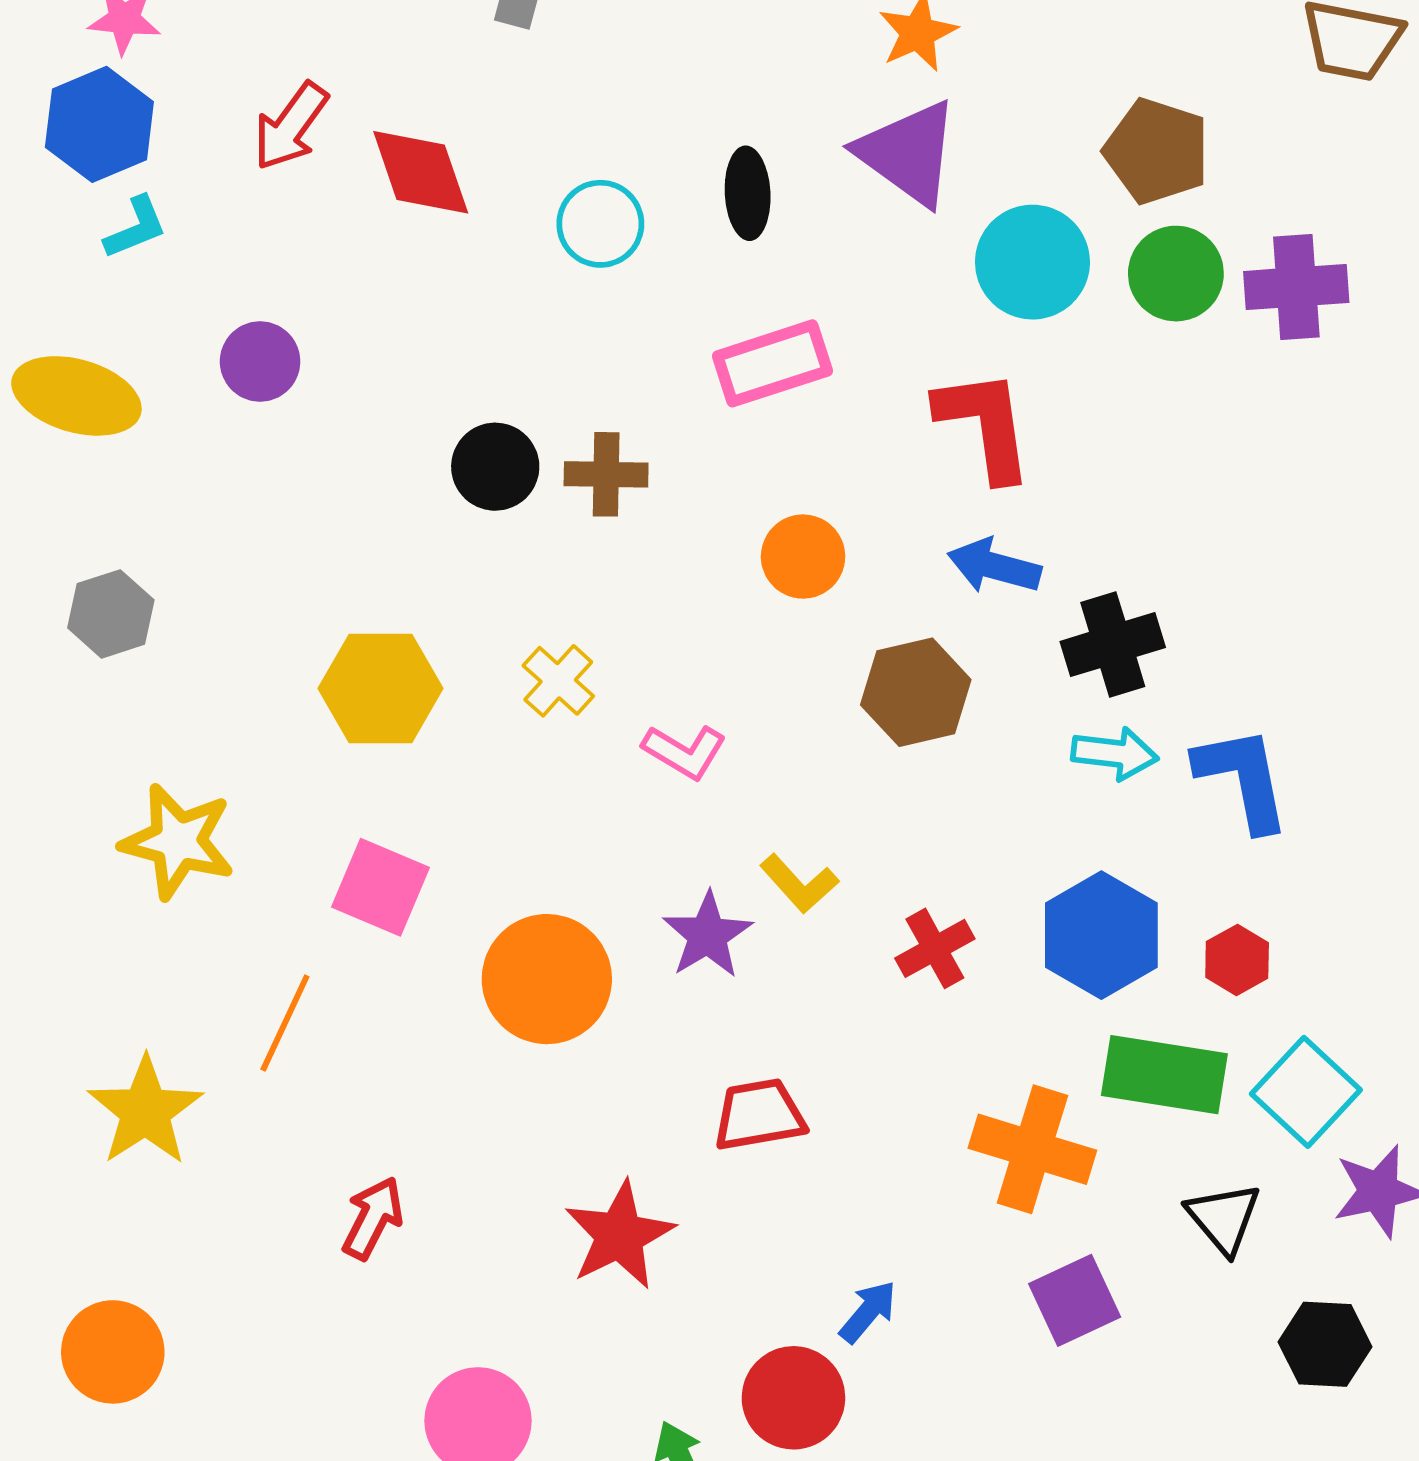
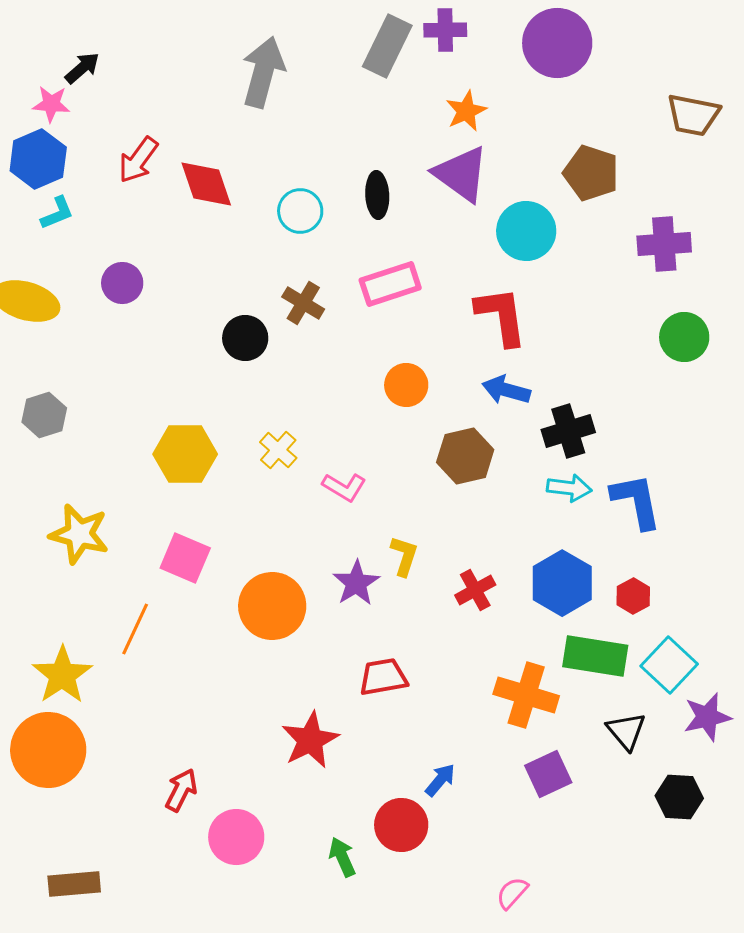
green circle: (1176, 274) -> (684, 337), moved
brown cross: (606, 474) -> (303, 303), moved, turned 30
yellow L-shape: (799, 883) -> (404, 556), turned -120
red arrow: (373, 1218) -> (181, 790), moved
orange circle: (113, 1352) -> (48, 750), moved, size x1.4

